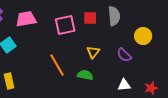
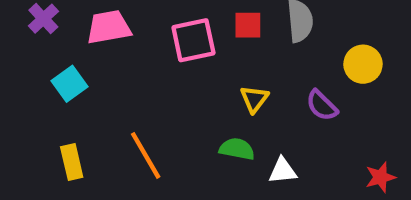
orange line: (57, 65) -> (146, 155), moved
white triangle: (124, 85) -> (283, 171), moved

